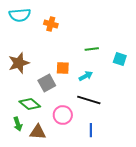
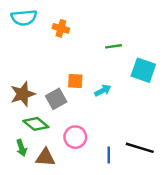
green line: (92, 49) -> (113, 46), moved
cyan square: (120, 59) -> (143, 70), size x1.5
brown star: (19, 63) -> (23, 94), moved
black line: (89, 100) -> (140, 148), moved

